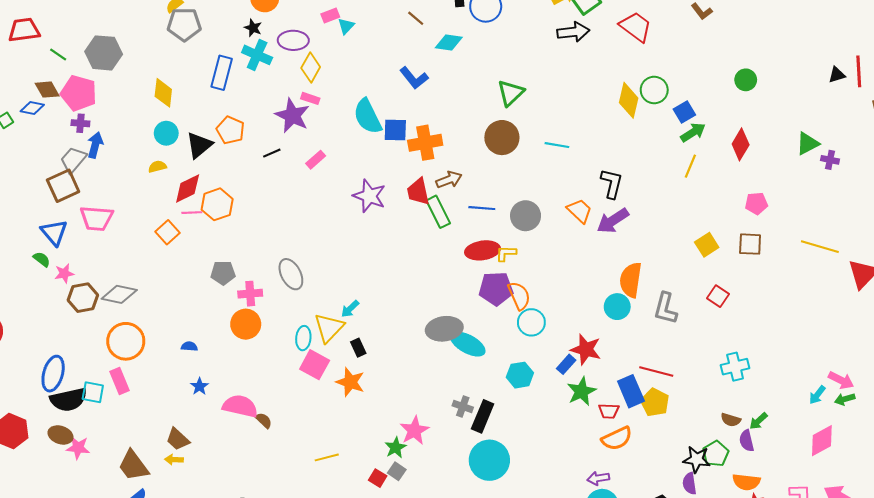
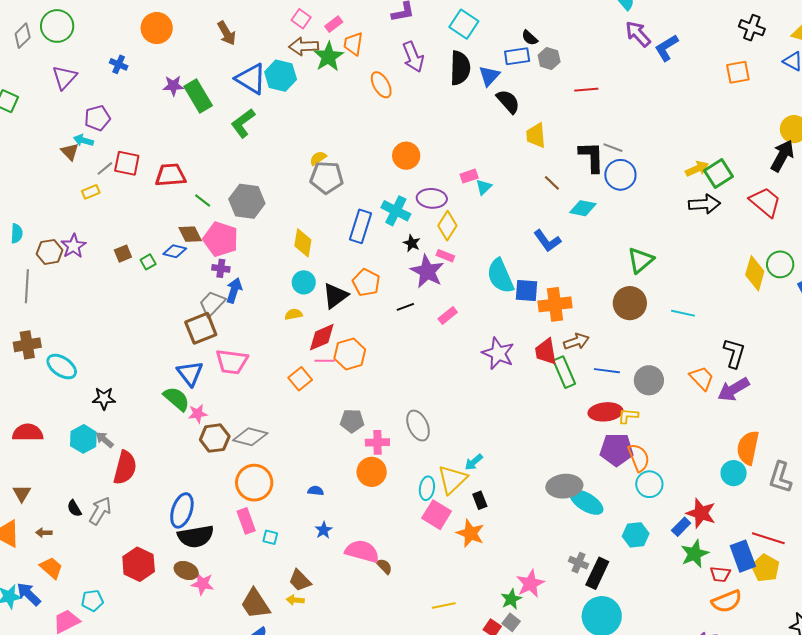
black star: (253, 28) -> (412, 243), moved
green semicircle: (42, 259) -> (176, 399), size x1.6
cyan square: (93, 392) -> (270, 537), moved, size x0.7

